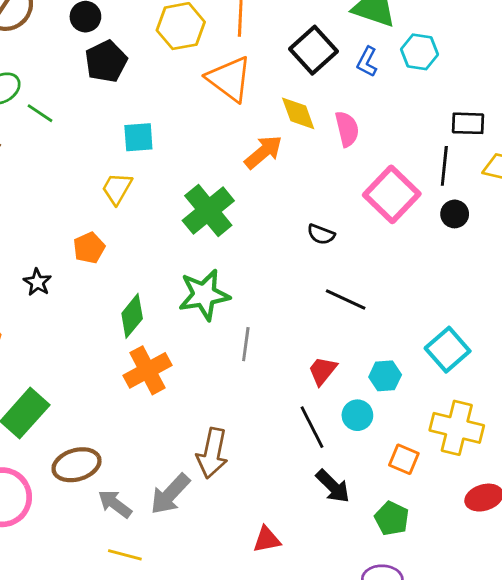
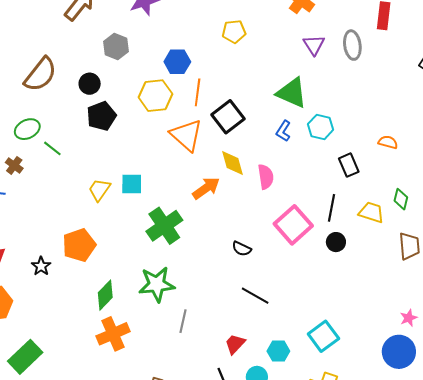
black square: (314, 50) -> (228, 117), moved
black rectangle: (468, 123) -> (349, 165), moved, turned 60
cyan square: (138, 137) -> (132, 184), moved
yellow trapezoid: (117, 188) -> (99, 190), moved
orange pentagon: (89, 248) -> (79, 245), size x1.5

